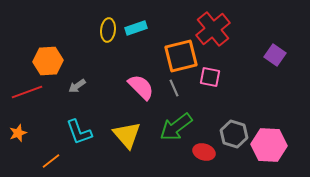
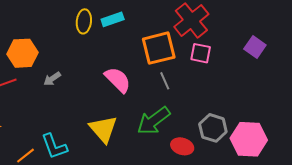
pink square: (210, 77) -> (201, 53), moved
gray line: (174, 88) -> (165, 81), moved
cyan L-shape: (79, 132) -> (54, 146), moved

